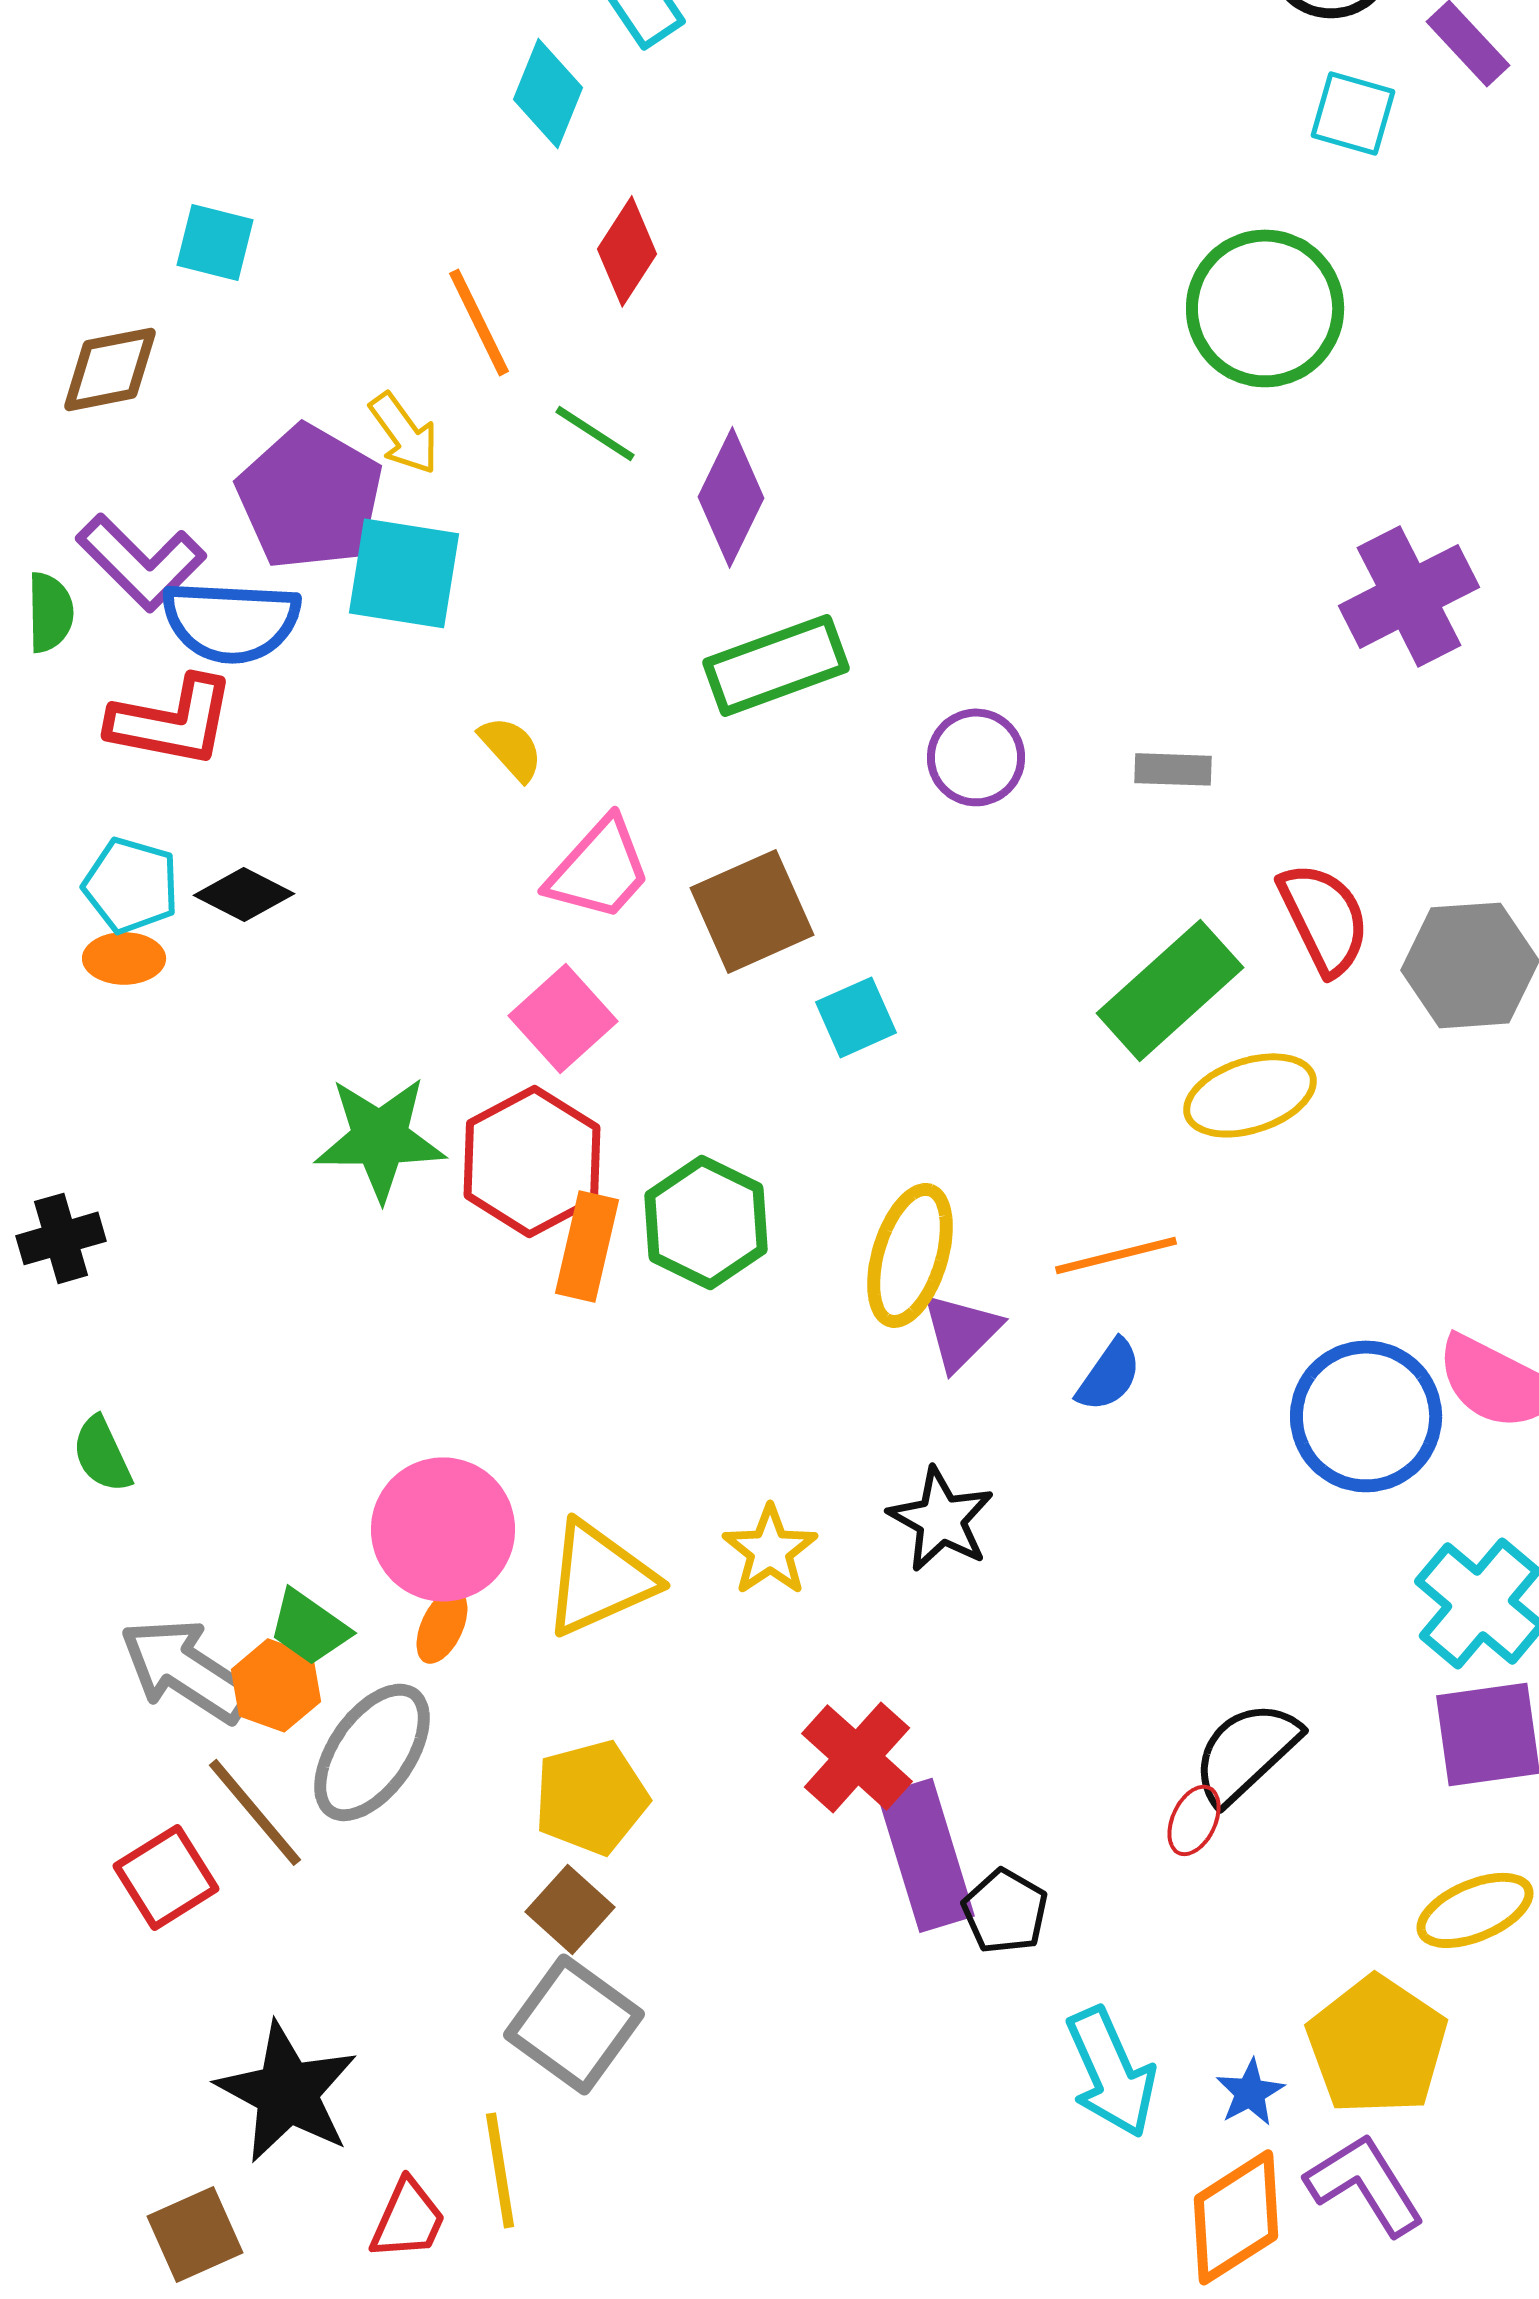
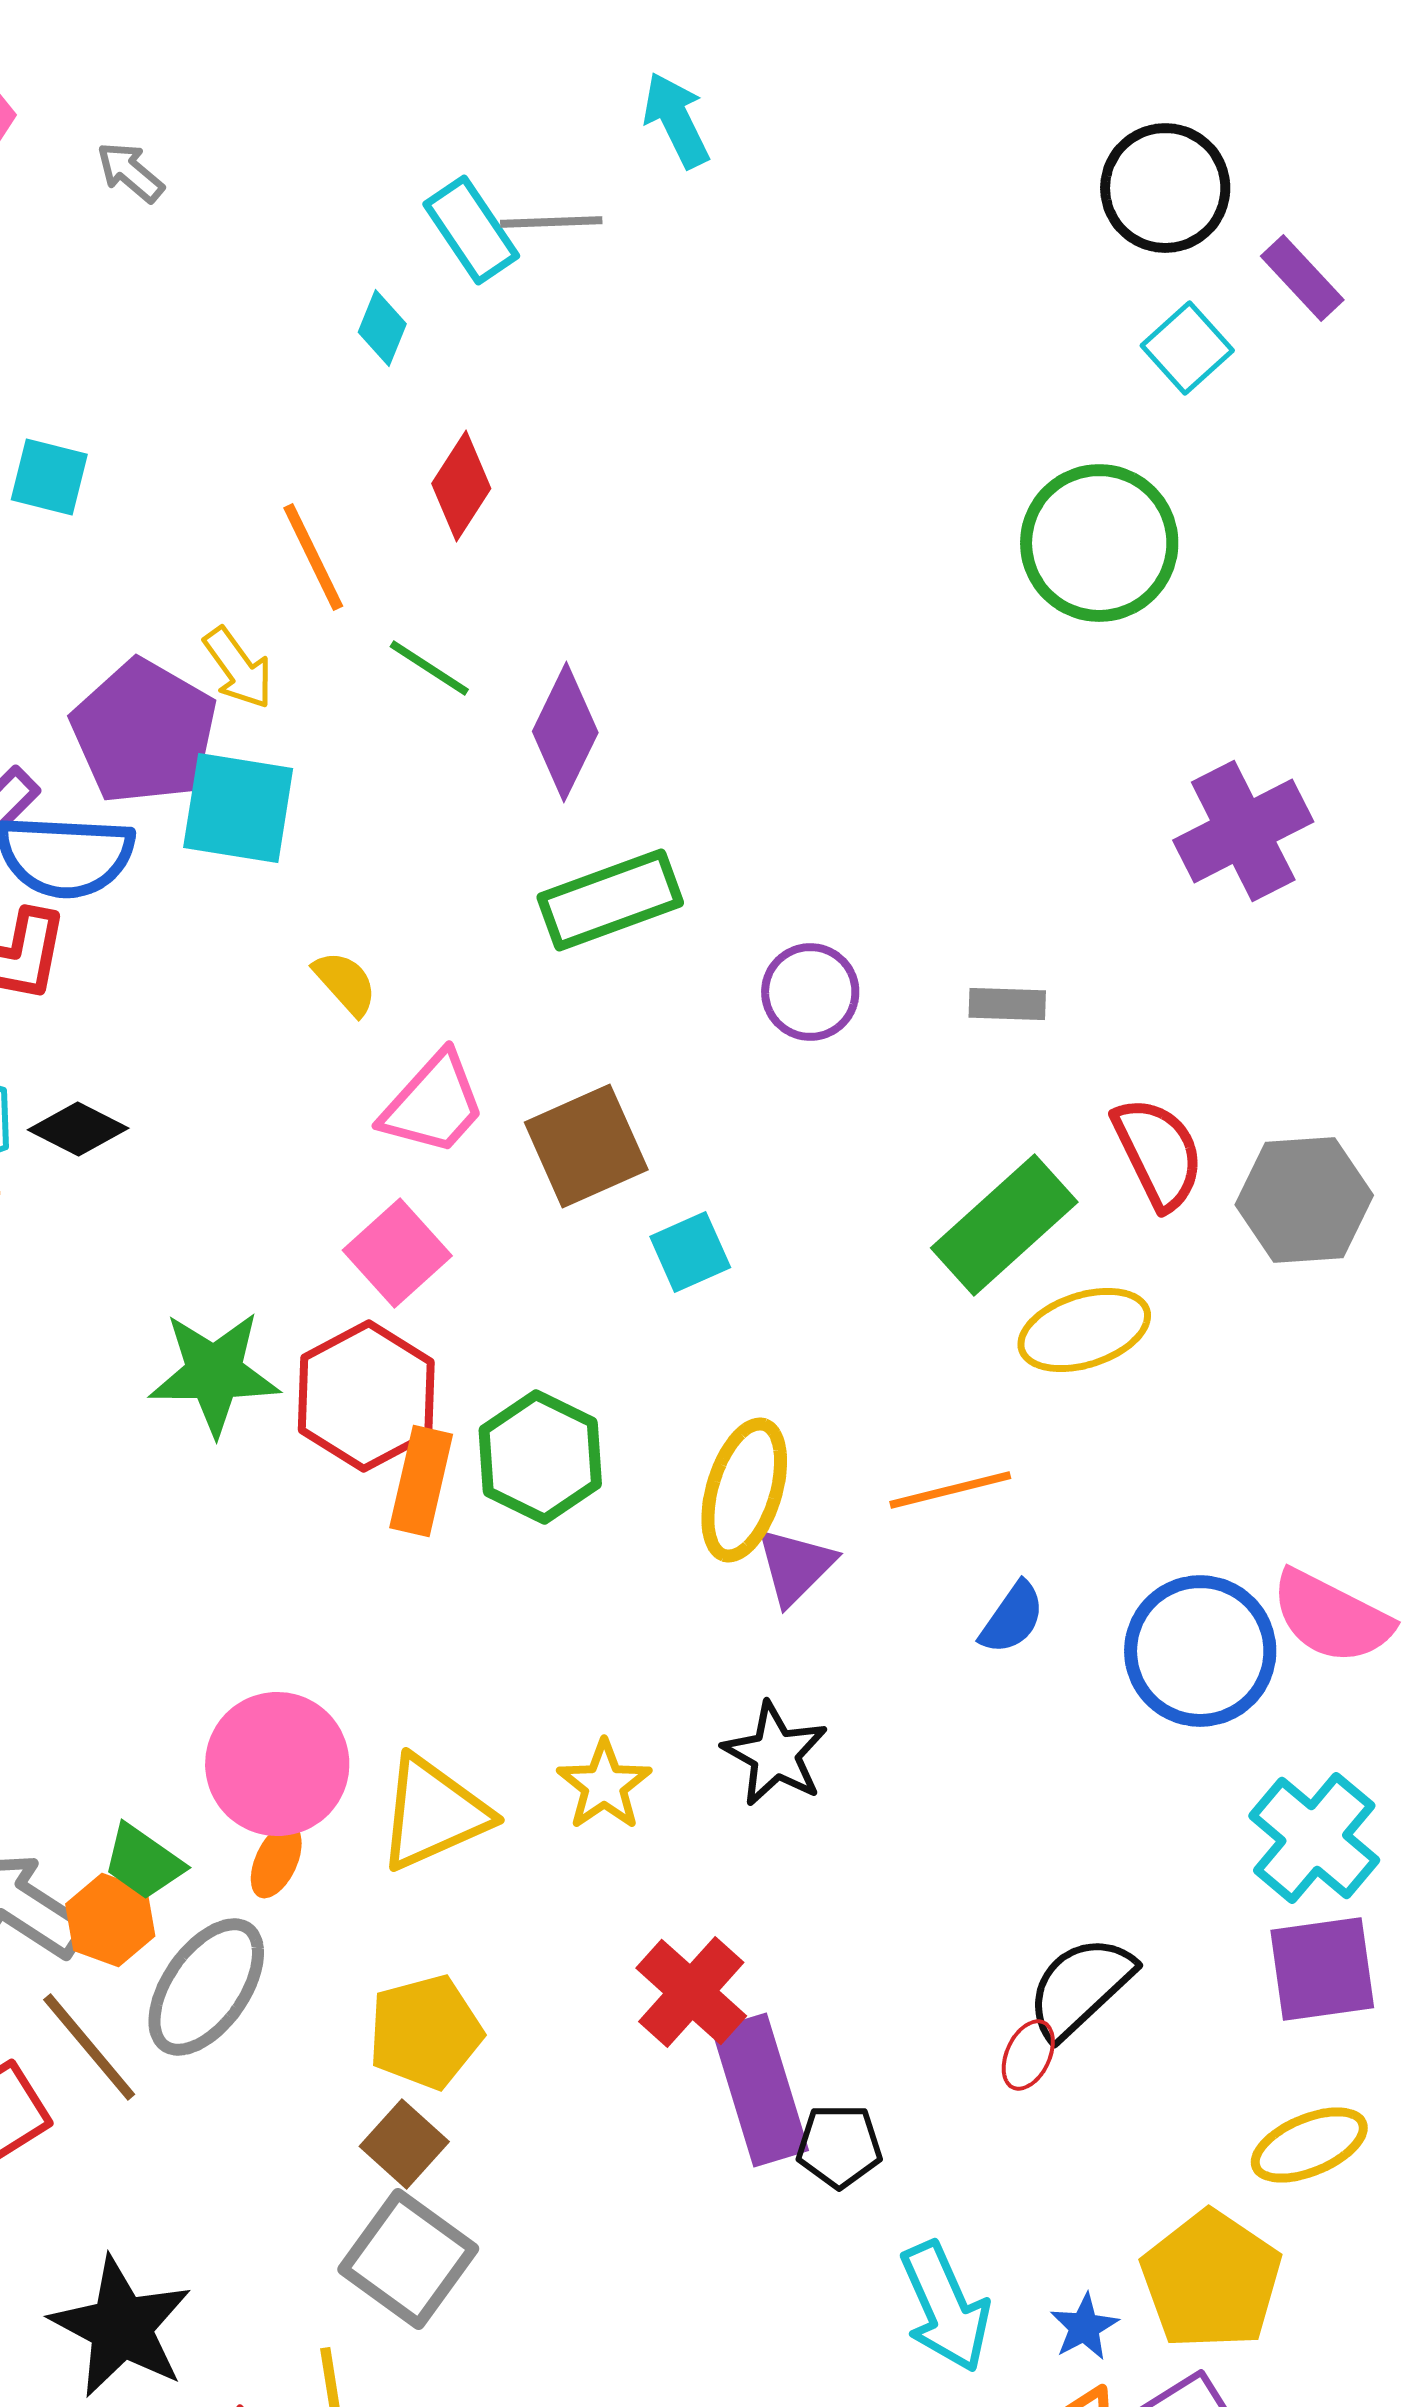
cyan diamond: (548, 93) -> (382, 328), size x0.7
cyan square: (1353, 113) -> (1187, 348), turned 32
blue semicircle: (1109, 1375) -> (1012, 1618), moved
black pentagon: (1005, 1911) -> (839, 2146), turned -30

